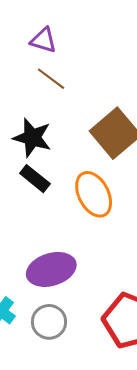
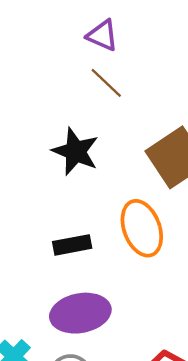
black rectangle: (35, 179) -> (72, 245), moved, turned -56

